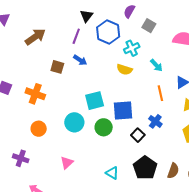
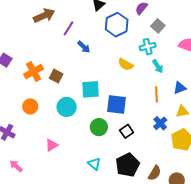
purple line: (76, 36) -> (68, 28), moved
cyan cross: (132, 48) -> (148, 47), moved
brown square: (57, 67) -> (56, 76), moved
orange cross: (35, 94) -> (34, 72), turned 30
blue cross: (155, 121) -> (160, 123), moved
green circle: (104, 127) -> (99, 127), moved

